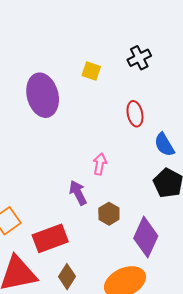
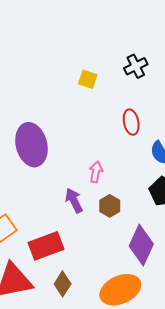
purple ellipse: (43, 95) -> (31, 145), moved
brown hexagon: (109, 214) -> (110, 206), moved

